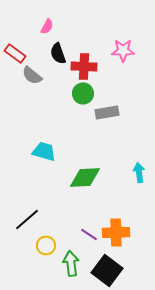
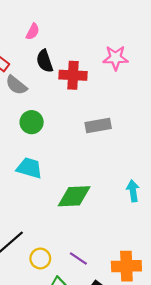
green circle: (83, 93) -> (32, 122), moved
orange cross: (116, 232) -> (126, 266), moved
yellow circle: (46, 245) -> (40, 258), moved

